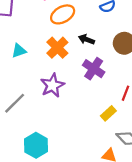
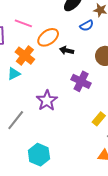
black arrow: (87, 39) -> (67, 50), moved
orange cross: (57, 48) -> (25, 56), moved

